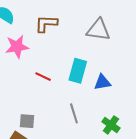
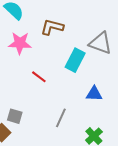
cyan rectangle: (78, 71) -> (75, 60), moved
gray line: (74, 113) -> (61, 118), turned 30

